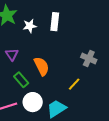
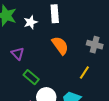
orange semicircle: (42, 66) -> (60, 45), moved

